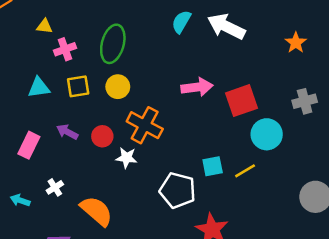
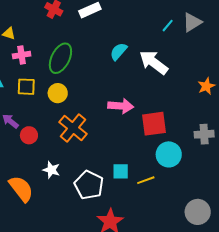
red circle: (102, 136) -> (29, 135), moved
white star: (126, 158) -> (51, 170), moved

